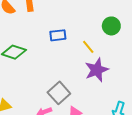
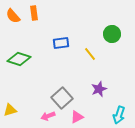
purple star: (97, 70) -> (99, 89), moved, size x0.7

